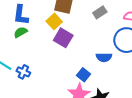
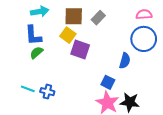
gray rectangle: (100, 12) -> (98, 18), moved
blue semicircle: (104, 57) -> (125, 61), turned -63

